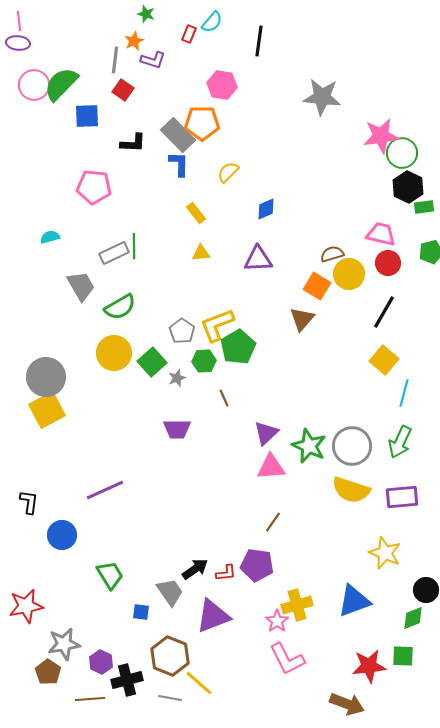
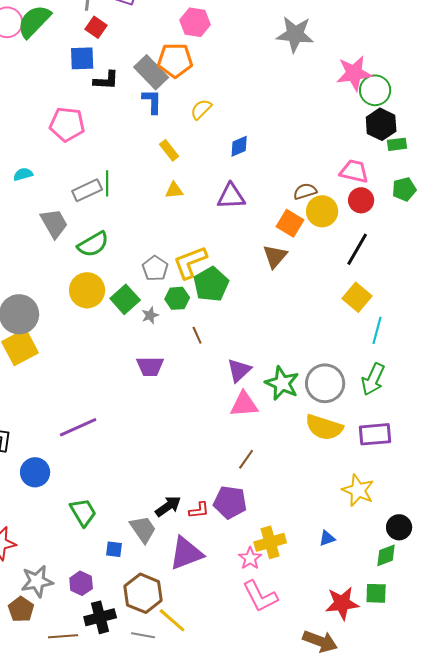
blue square: (87, 116) -> (82, 58), moved
blue triangle: (354, 601) -> (327, 538), size x0.5
purple hexagon: (101, 662) -> (81, 583), moved

